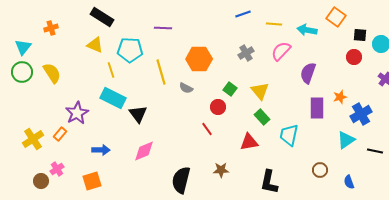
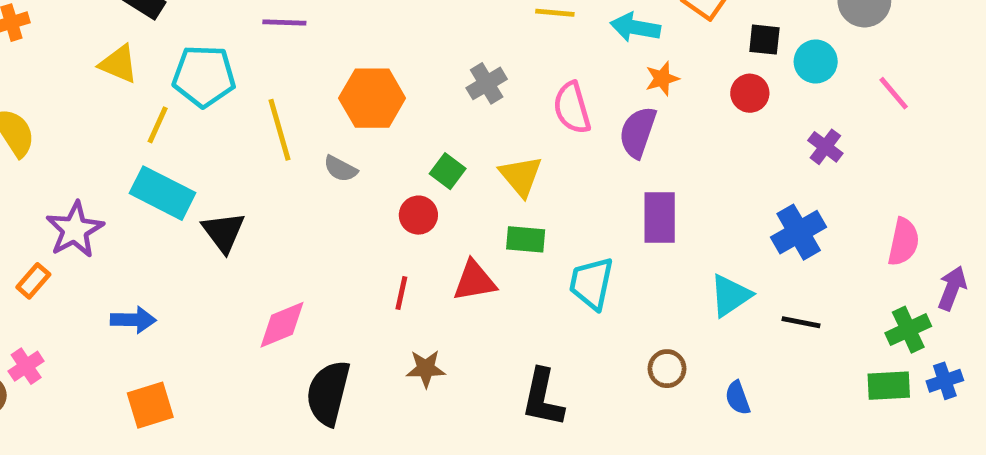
pink semicircle: (281, 51) -> (572, 108), moved, turned -60
yellow line: (111, 70) -> (158, 125), turned 42
orange star: (340, 97) -> (662, 79), moved
blue cross: (361, 114) -> (799, 232), moved
green rectangle: (262, 117) -> (526, 239), turned -42
red line: (207, 129) -> (401, 293), moved, turned 48
red triangle: (249, 142) -> (474, 281), moved
pink diamond: (144, 151) -> (282, 325), moved
orange square: (92, 181) -> (150, 405), moved

